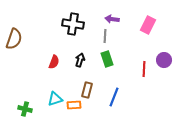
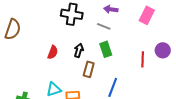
gray line: (105, 36) -> (104, 26), turned -72
brown rectangle: (87, 90) -> (89, 69), moved

